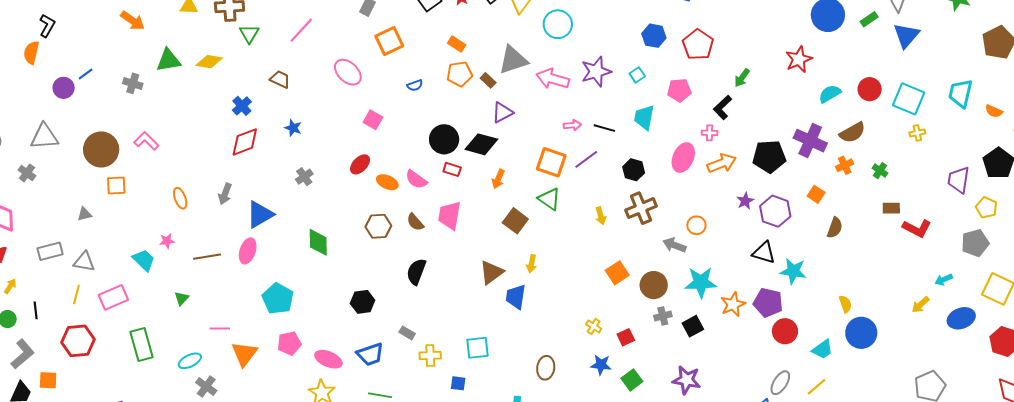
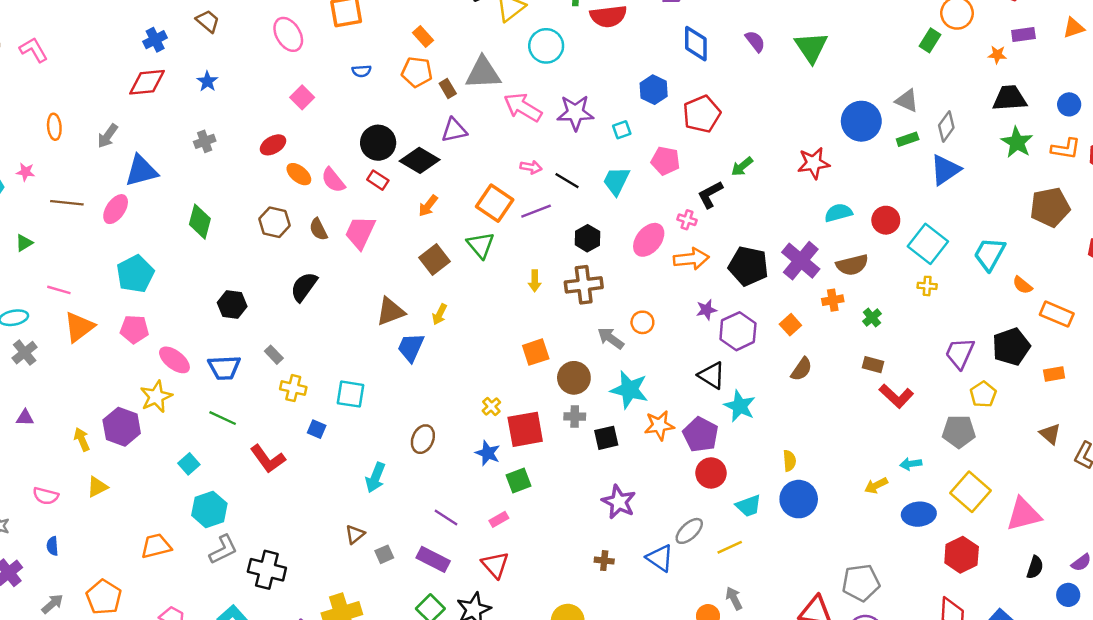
red square: (626, 337) -> (525, 429), size x1.8
purple star: (687, 380) -> (619, 502), moved

